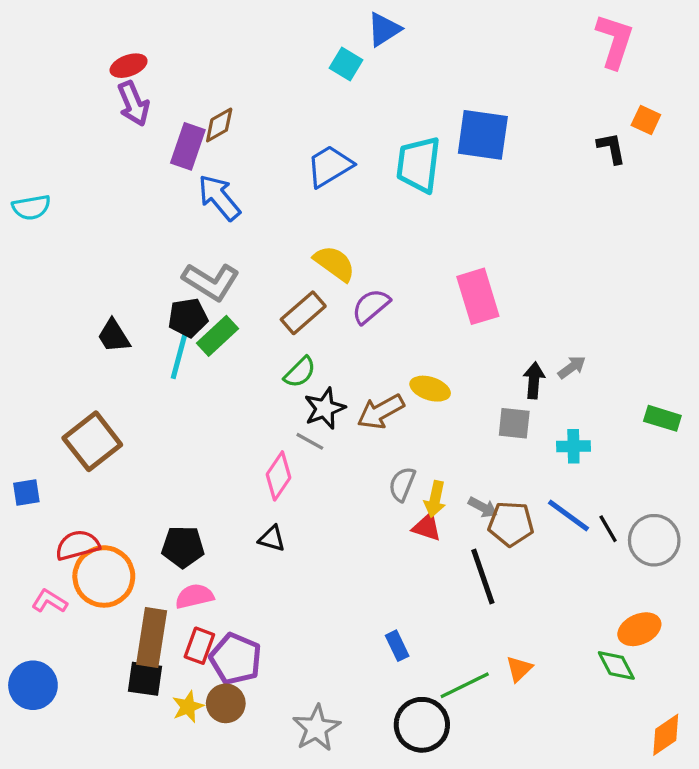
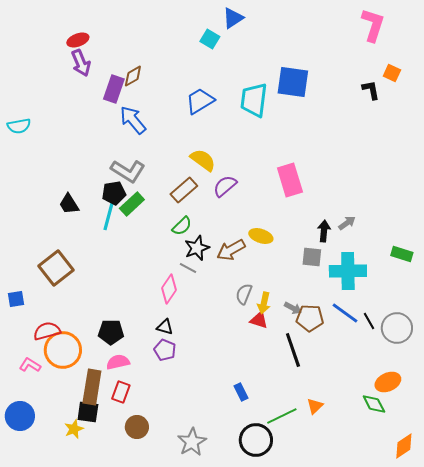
cyan cross: (573, 446) -> (348, 271), size x1.8
purple pentagon: (236, 659) -> (165, 350), moved, size x0.7
yellow star: (188, 707) -> (74, 429), moved

